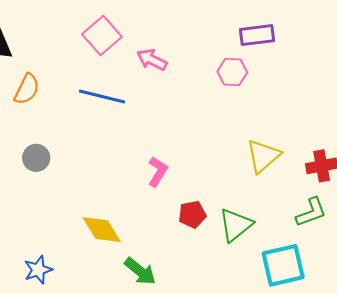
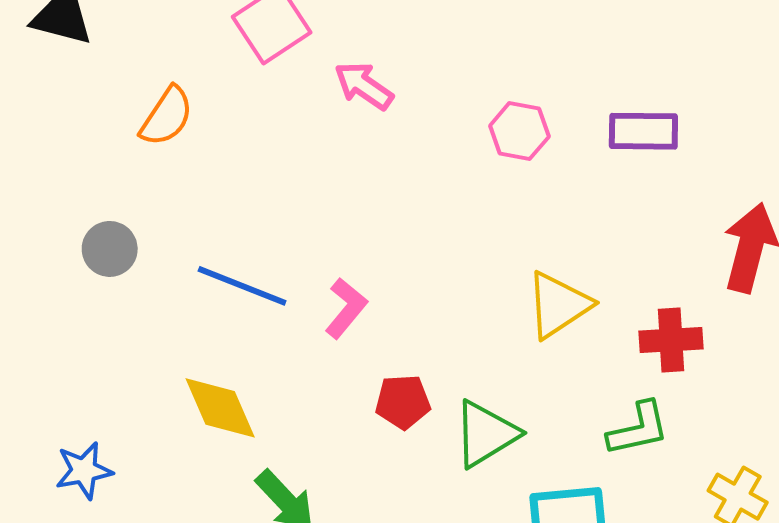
purple rectangle: (257, 35) -> (643, 131), moved
orange semicircle: (27, 89) -> (167, 116), moved
blue line: (102, 96) -> (242, 286), moved

